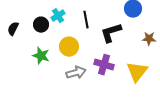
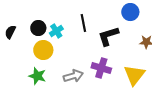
cyan cross: (58, 16) -> (56, 31), moved
yellow circle: (69, 47) -> (43, 50), moved
green star: (41, 56) -> (37, 76), moved

